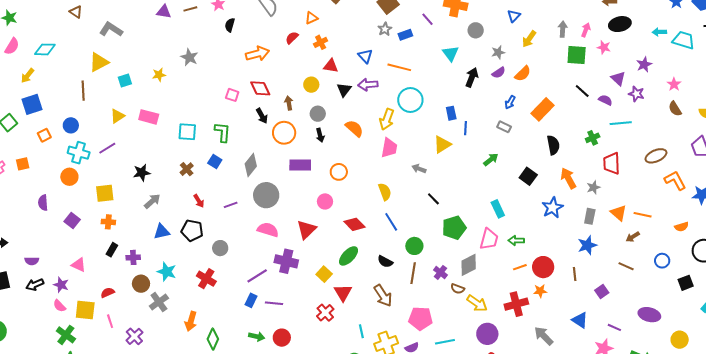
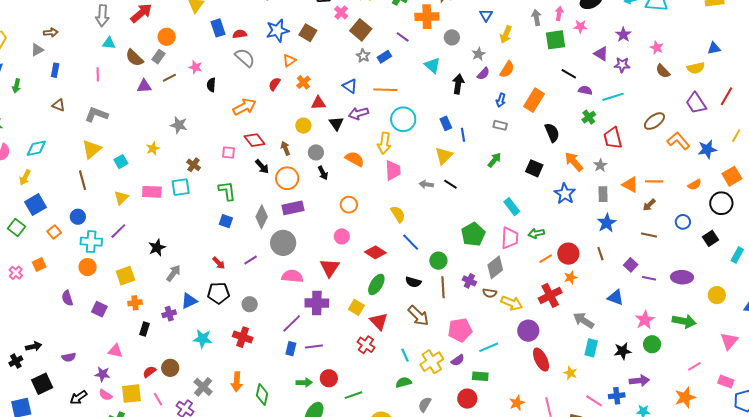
purple semicircle: (605, 100) -> (585, 90), moved
cyan square: (187, 132) -> (181, 187), moved
purple rectangle: (300, 165) -> (293, 208), moved
brown cross: (187, 169) -> (194, 165), moved
black line: (433, 199) -> (450, 184), moved
purple cross: (133, 257) -> (169, 314), moved
brown circle: (141, 284) -> (170, 368), moved
black arrow: (35, 285) -> (79, 397), moved
gray cross: (159, 302) -> (203, 387), moved
purple line: (614, 327) -> (649, 278), moved

